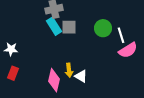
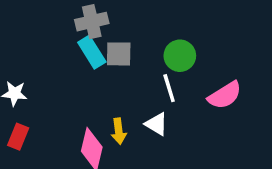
white line: (121, 35) -> (169, 88), moved
white triangle: (81, 76) -> (156, 124), moved

